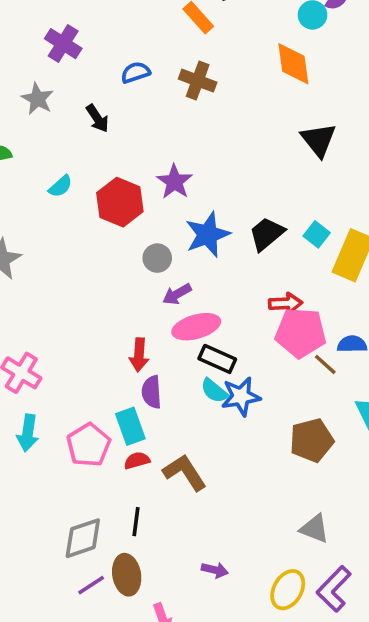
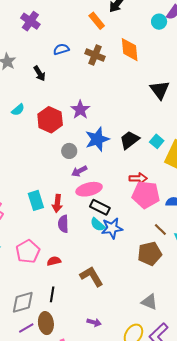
purple cross: (63, 44) -> (30, 21), moved
orange diamond: (293, 64) -> (130, 50), moved
brown line: (325, 364) -> (160, 229), moved
cyan rectangle: (130, 426) -> (36, 200), moved
brown L-shape: (185, 472) -> (92, 276), moved

